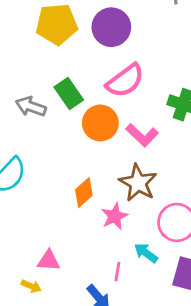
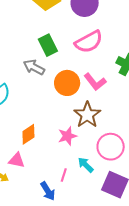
gray arrow: (31, 107) -> (34, 67), moved
orange circle: (100, 123) -> (67, 83), moved
orange diamond: (84, 193) -> (28, 134), moved

